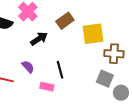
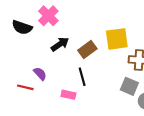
brown rectangle: (65, 21) -> (87, 49), moved
purple semicircle: (28, 67) -> (40, 74), moved

